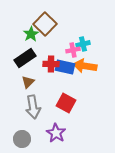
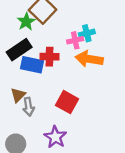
blue rectangle: (65, 67) -> (32, 65), moved
brown triangle: (28, 82) -> (18, 95), moved
gray arrow: (33, 107) -> (29, 107), size x0.7

